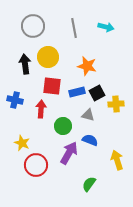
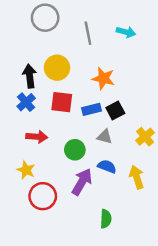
gray circle: (33, 26) -> (45, 18), moved
blue cross: (15, 100) -> (26, 102), moved, turned 35
yellow cross: (116, 104) -> (145, 137), moved, turned -35
red arrow: (41, 109) -> (37, 137), moved, turned 90
yellow arrow: (117, 160) -> (137, 177), moved
green semicircle: (89, 184) -> (106, 219), turned 147

